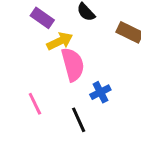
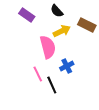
yellow arrow: (60, 41) -> (62, 31), moved
pink line: (35, 104) -> (38, 74), moved

